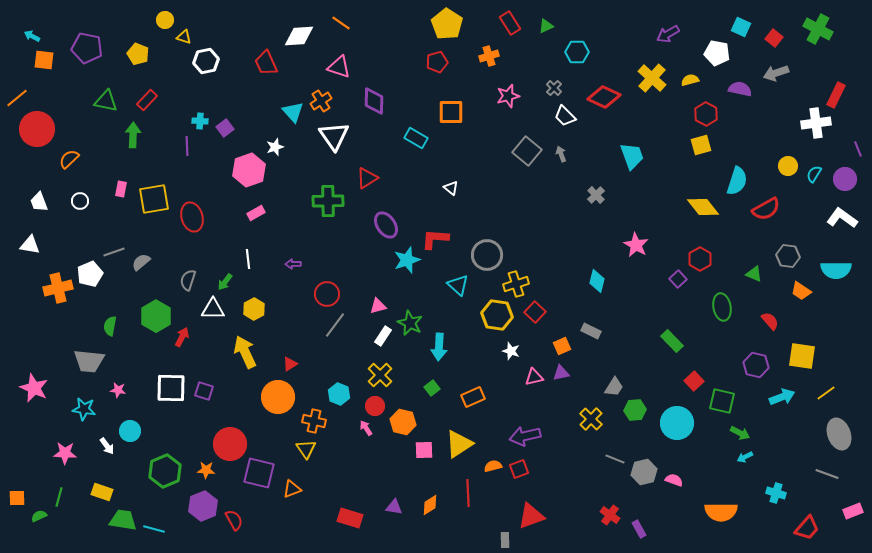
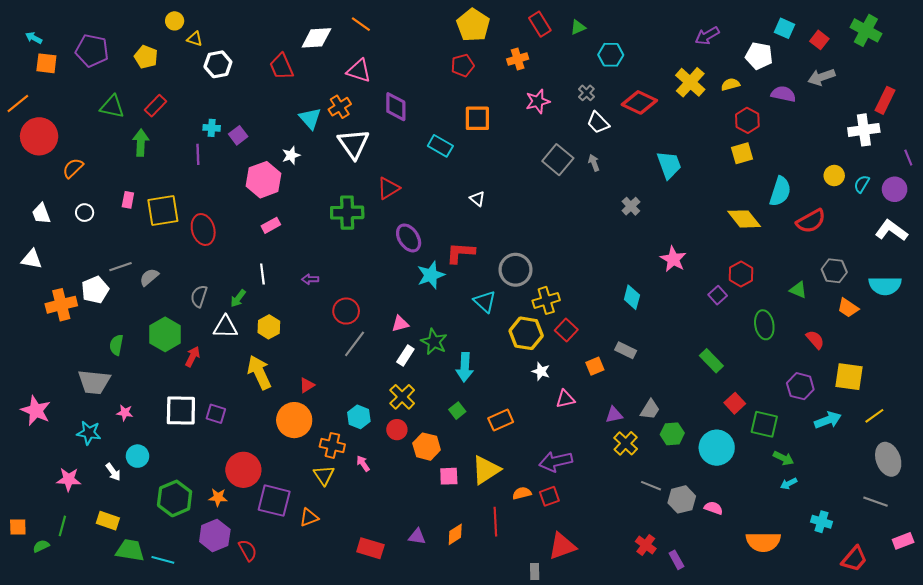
purple triangle: (561, 373) -> (614, 415), moved
pink arrow: (366, 428) -> (363, 463), moved

